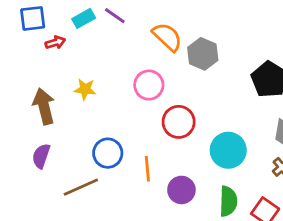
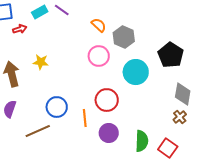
orange semicircle: (167, 37) -> (99, 25), size x0.7
pink circle: (149, 85) -> (99, 56), moved
red circle: (179, 122) -> (107, 100), moved
cyan circle: (228, 150) -> (136, 72), moved

